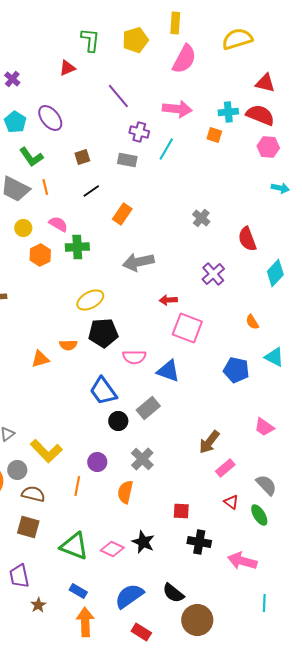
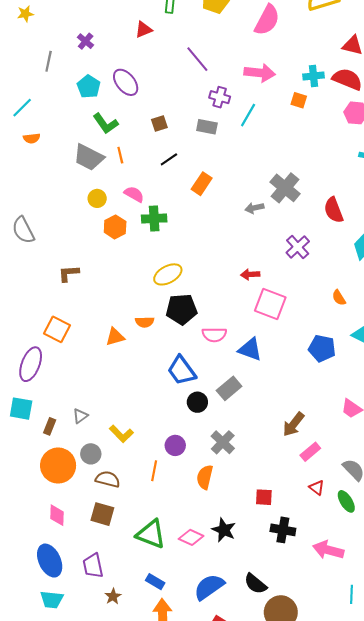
gray cross: (201, 218) -> (285, 188), size x1.6
gray arrow: (138, 262) -> (254, 208), moved, size x0.6
yellow L-shape: (46, 451) -> (121, 434), size x0.7

